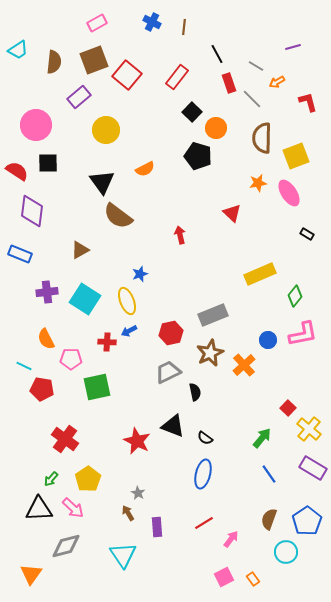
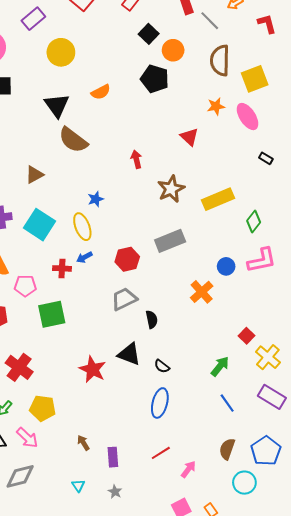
brown star: (210, 353) -> (171, 189), moved
yellow pentagon: (88, 479) -> (43, 408), turned -30
gray star: (138, 493) -> (115, 492), moved
cyan triangle: (123, 555) -> (78, 486), size x0.5

